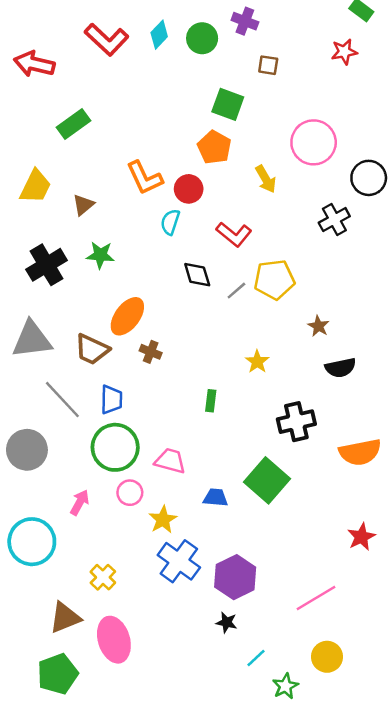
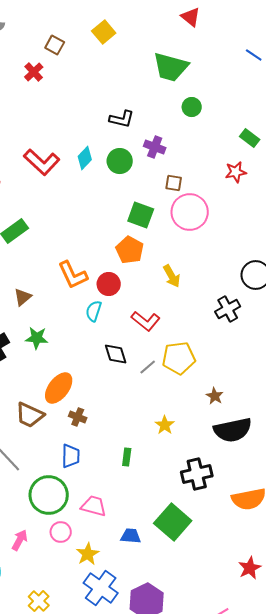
pink circle: (314, 142) -> (190, 212), moved
black semicircle: (340, 368) -> (233, 430), size x1.5
blue trapezoid: (111, 400) -> (71, 456), moved

